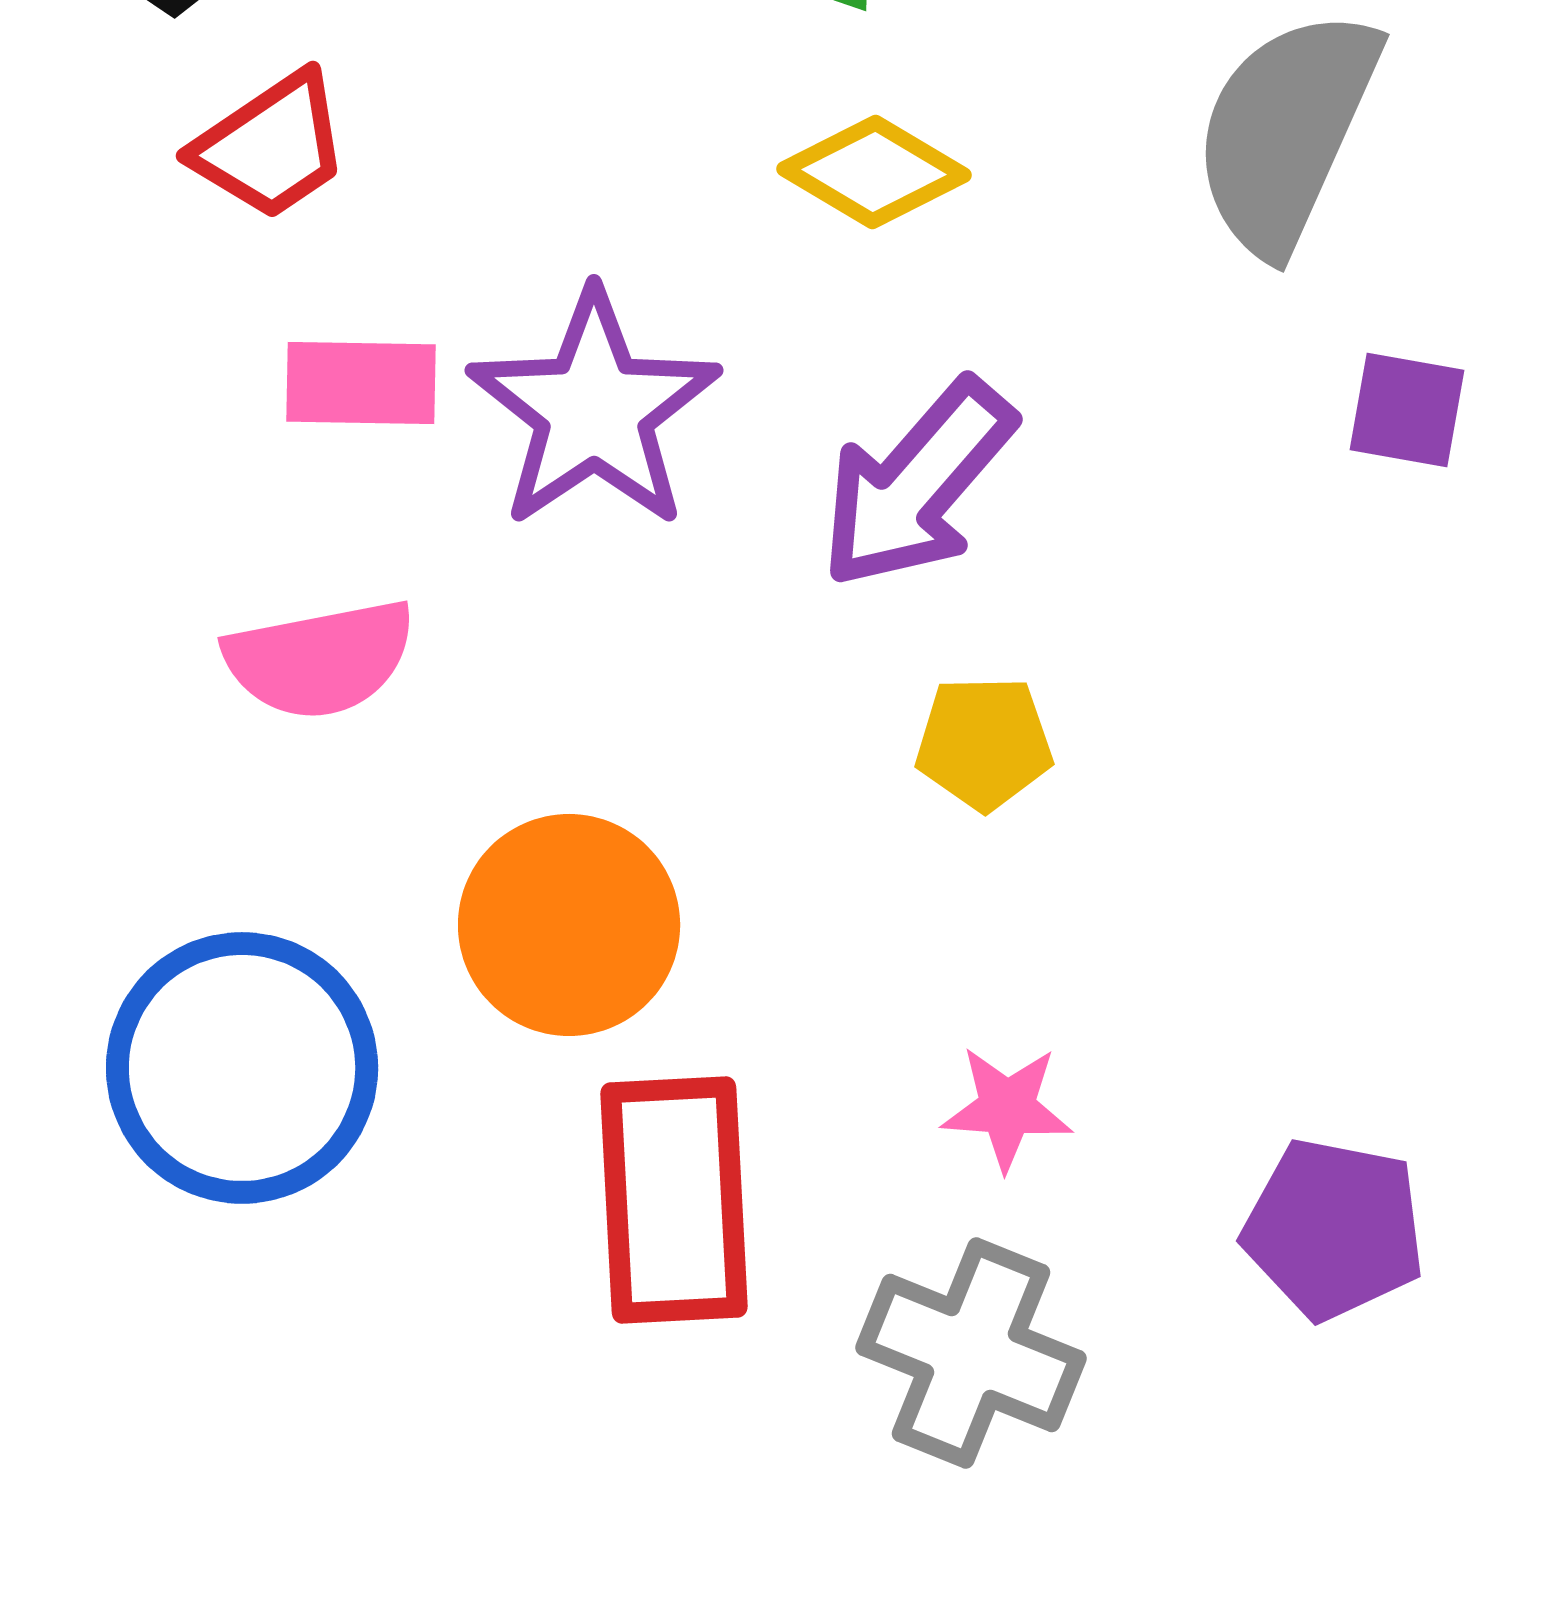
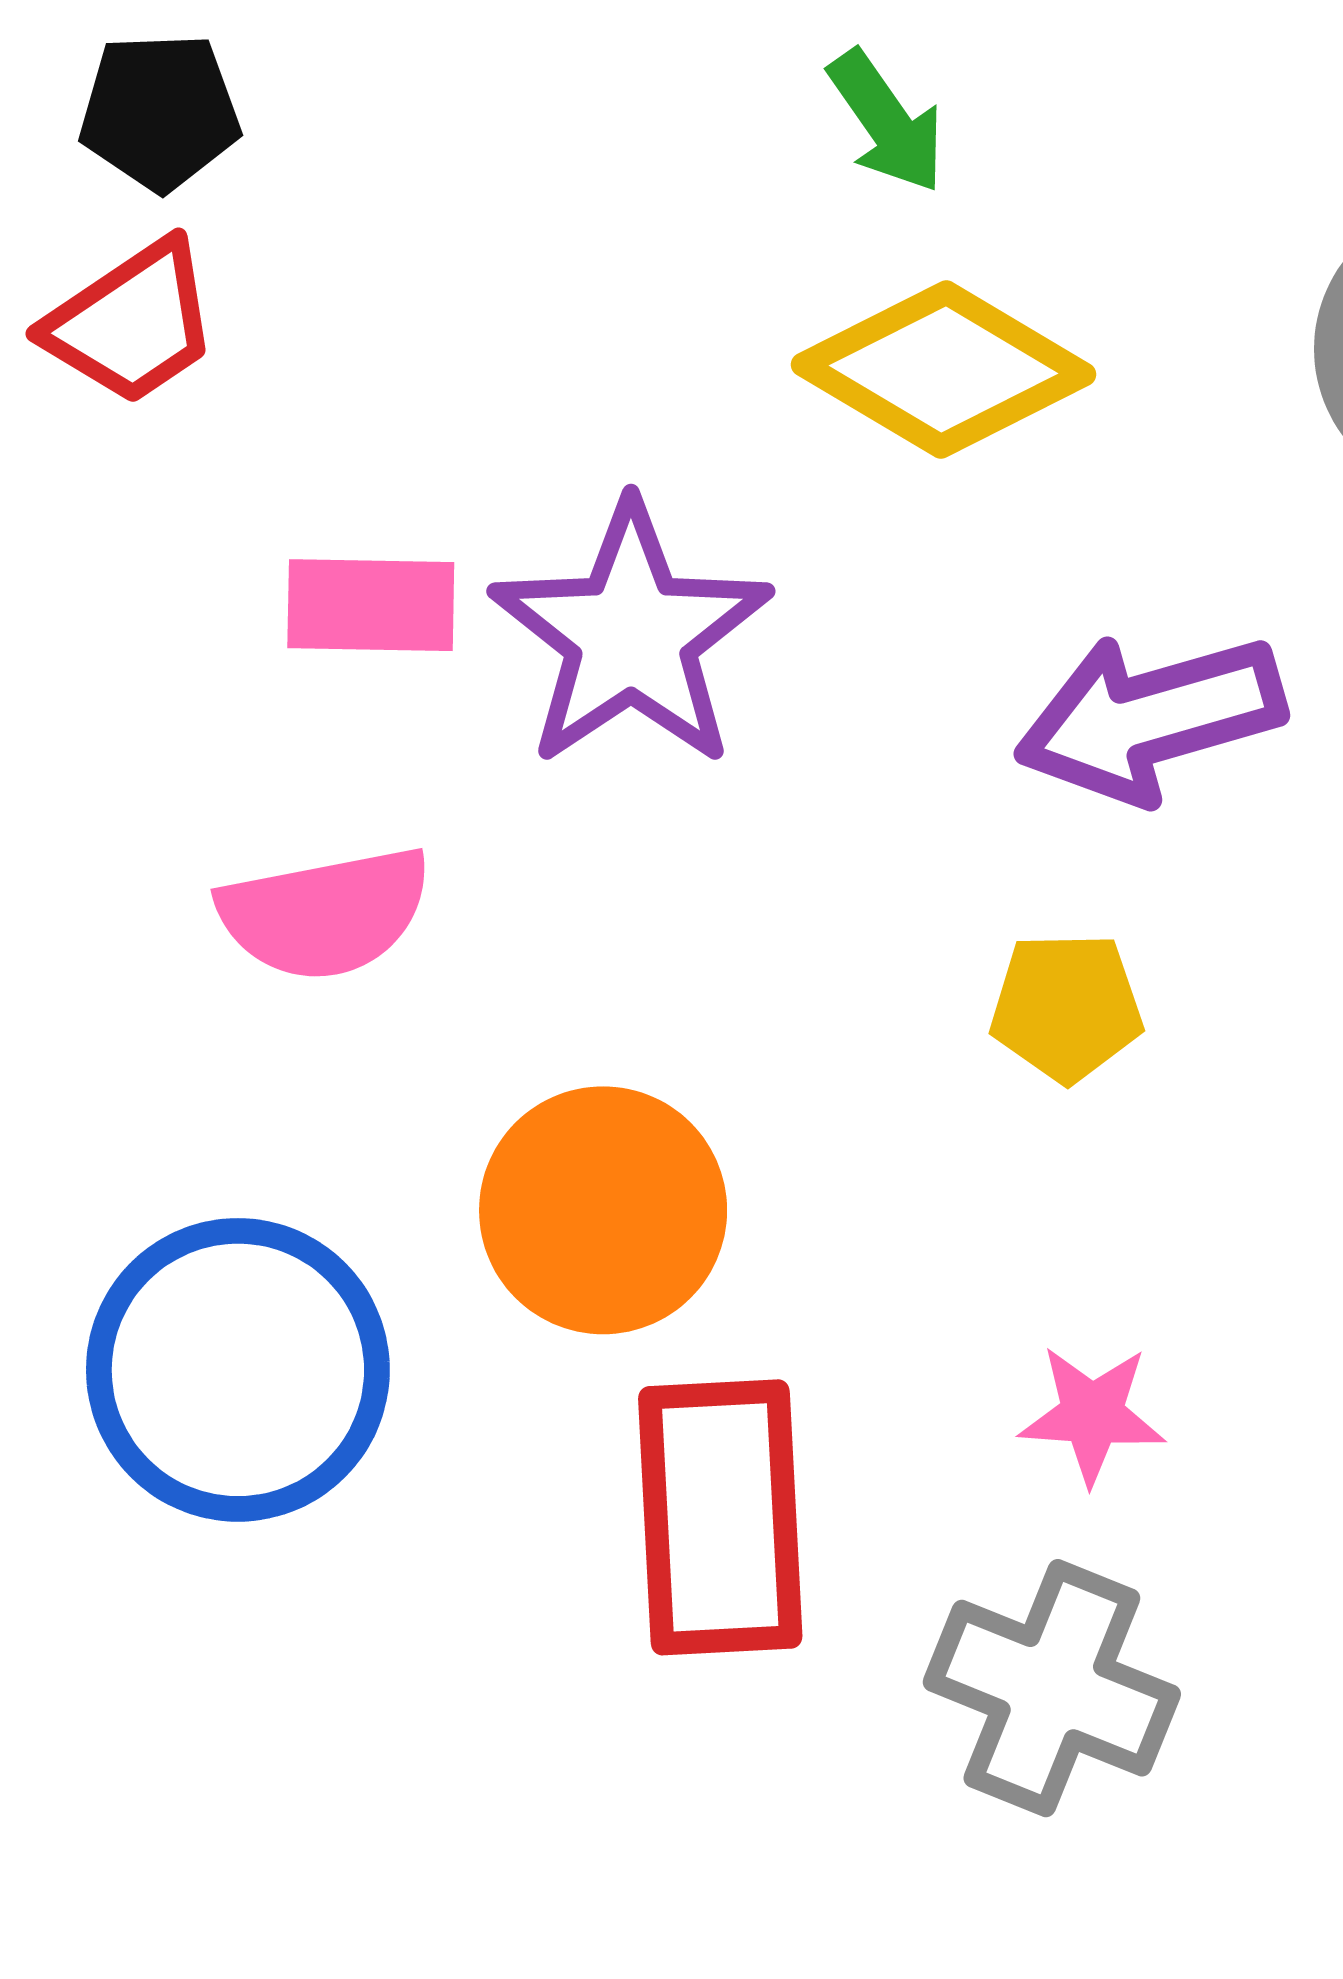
red trapezoid: (271, 146) -> (132, 323), moved
yellow diamond: (874, 172) -> (944, 370), size x1.4
purple arrow: (917, 484) -> (1150, 718), moved, turned 33

